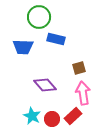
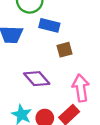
brown square: (79, 68) -> (64, 50), moved

